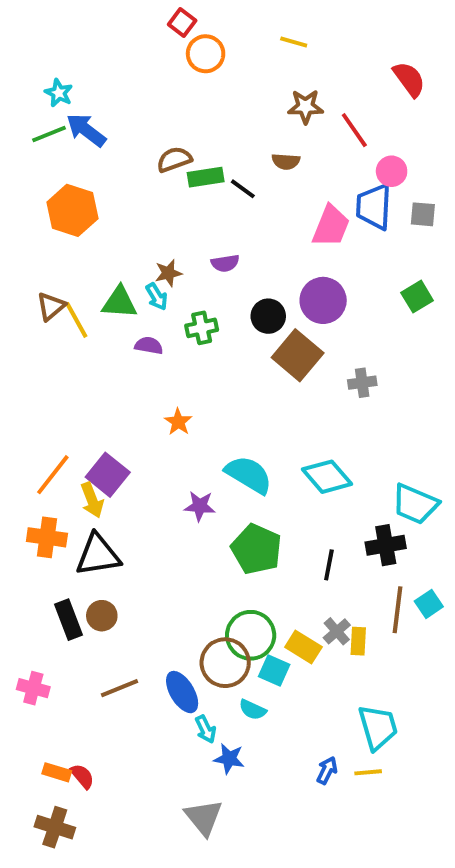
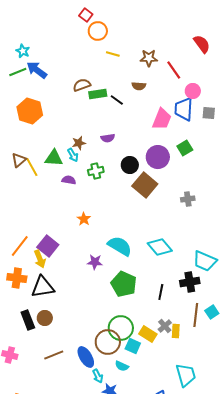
yellow line: (294, 42) -> (113, 54), moved
green square: (417, 297) -> (185, 148), moved
gray cross: (362, 383) -> (188, 199), moved

